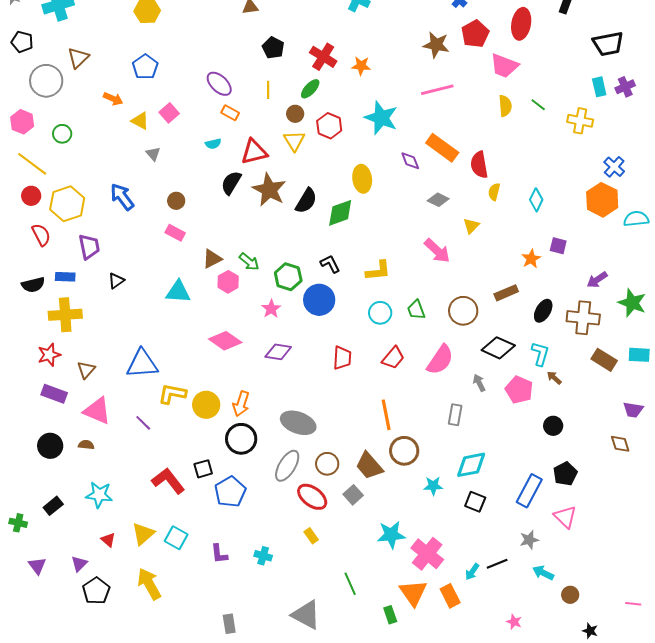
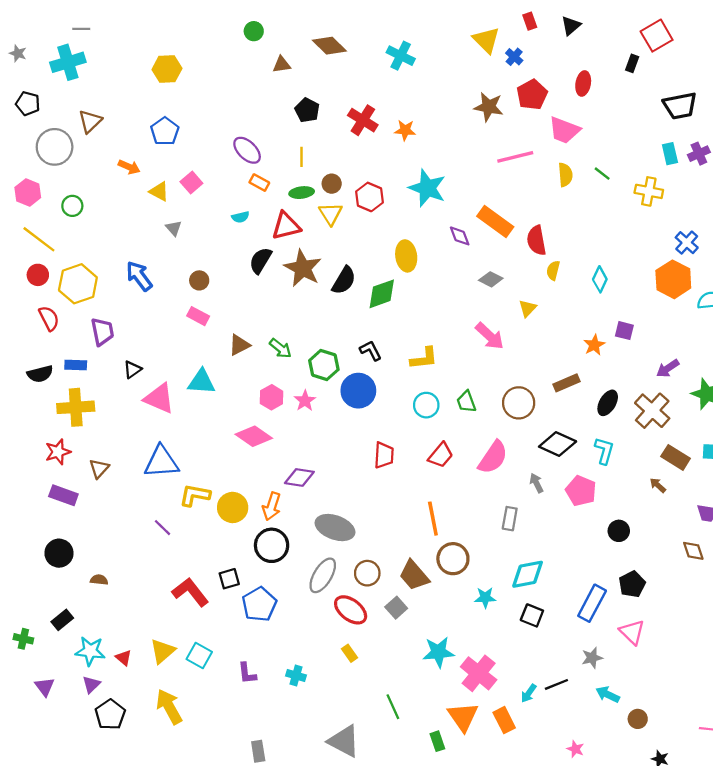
red ellipse: (521, 24) -> (583, 83), size x0.7
green ellipse: (310, 89) -> (302, 193), moved, turned 40
pink line: (437, 90) -> (515, 157), moved
pink hexagon: (228, 282) -> (272, 397), moved
brown cross: (583, 318) -> (652, 411), turned 36
purple diamond: (278, 352) -> (299, 477), moved
brown arrow: (554, 378) -> (658, 485), moved
pink triangle: (97, 411) -> (159, 398), moved
brown semicircle: (86, 445) -> (99, 580), moved
cyan star: (99, 495) -> (90, 651), moved

